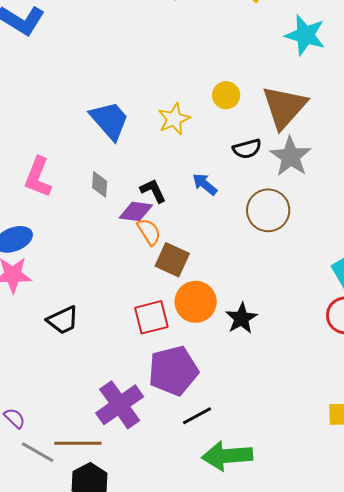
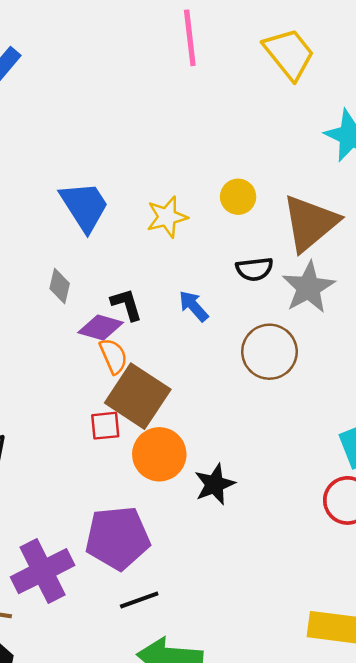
brown square: (172, 260) -> (138, 396), size x1.4
red square: (151, 317) -> (105, 426), moved, size x0.7

